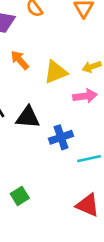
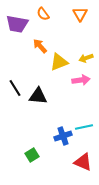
orange arrow: (20, 60) -> (40, 46), moved
blue cross: (61, 137) -> (63, 136), moved

